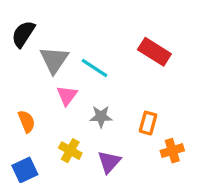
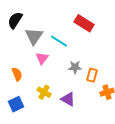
red rectangle: (154, 52) -> (84, 23), moved
gray star: (101, 117) -> (75, 67), moved
purple triangle: (109, 162) -> (68, 99), turned -42

